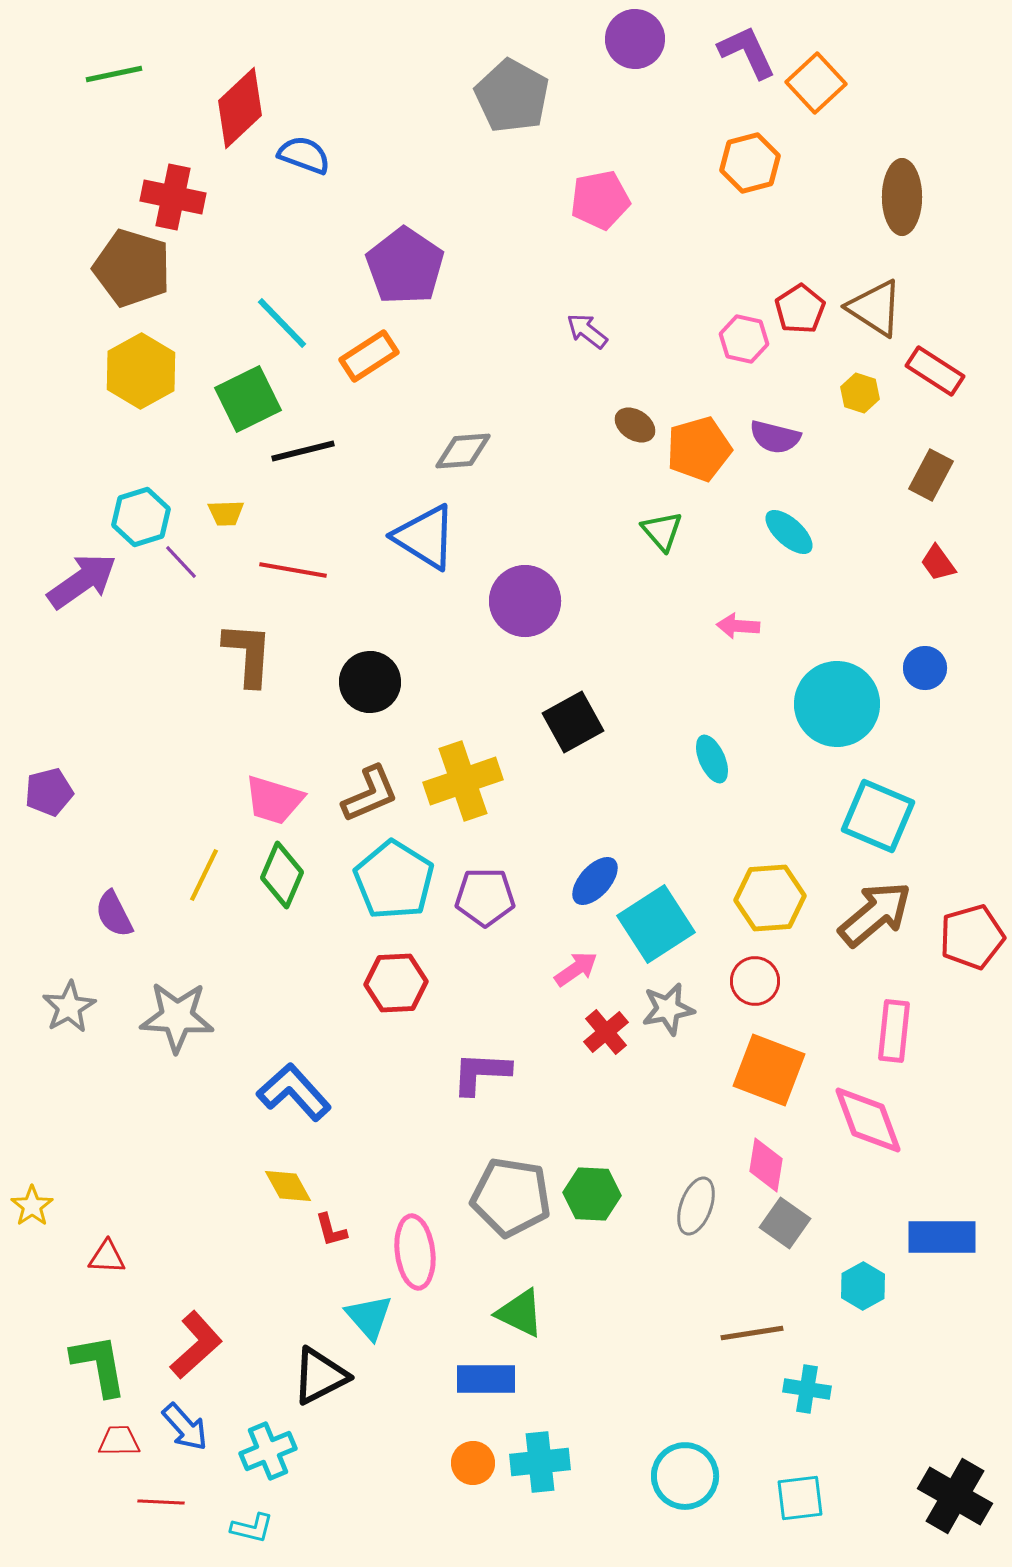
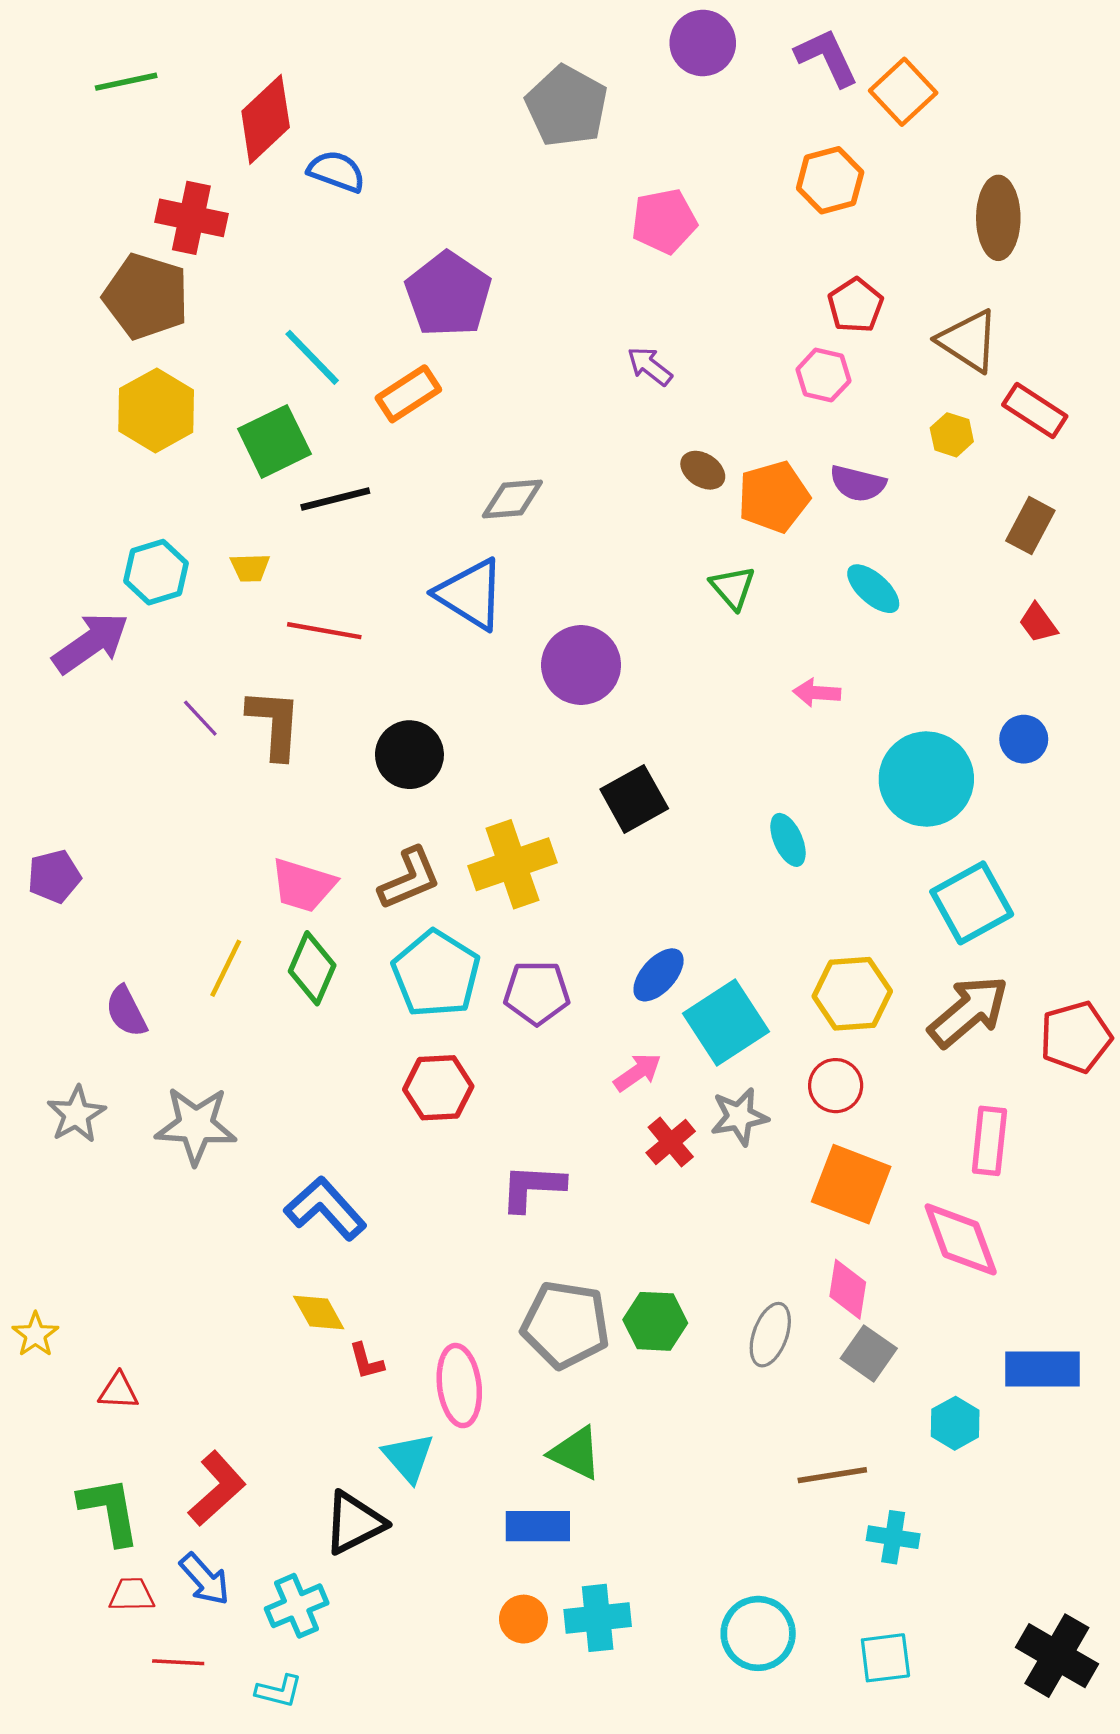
red pentagon: (800, 309) -> (856, 305), moved
purple line: (181, 562) -> (200, 718), moved
cyan square: (878, 816) -> (972, 903), turned 38

